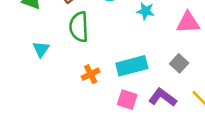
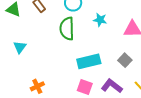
green semicircle: (79, 27) -> (67, 29), moved
orange cross: (91, 74) -> (37, 86), moved

